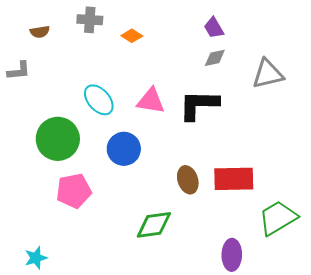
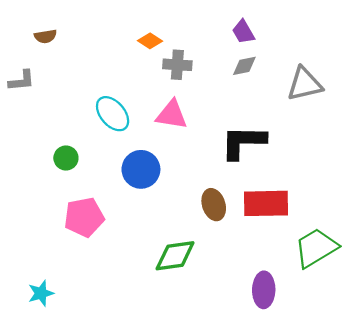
gray cross: (90, 20) -> (177, 65), moved
black L-shape: (199, 105) -> (243, 142), moved
green circle: (58, 139) -> (66, 158), size x0.5

